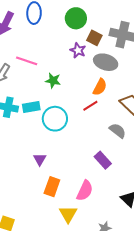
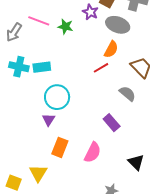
green star: (53, 81) -> (65, 27), moved
cyan circle: (55, 119) -> (57, 97), moved
yellow triangle: (68, 214) -> (38, 173), moved

